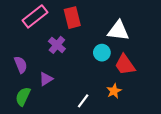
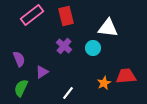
purple cross: (57, 45) -> (64, 46), moved
red trapezoid: (125, 65) -> (126, 76), moved, turned 120
white line: (83, 101) -> (68, 93), moved

